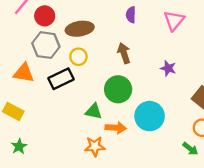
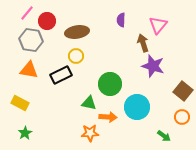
gray hexagon: (46, 45) -> (31, 40), moved
brown arrow: (124, 53) -> (143, 43), moved
purple star: (168, 68) -> (153, 66), size x1.6
green arrow: (190, 149) -> (164, 136), moved

